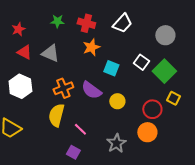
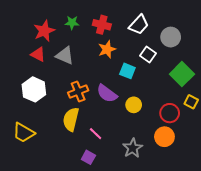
red star: (18, 29) -> (44, 31), moved, size x1.5
gray circle: (165, 35) -> (171, 37), moved
white square: (141, 62) -> (148, 54), moved

